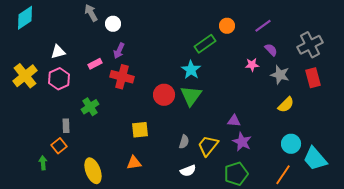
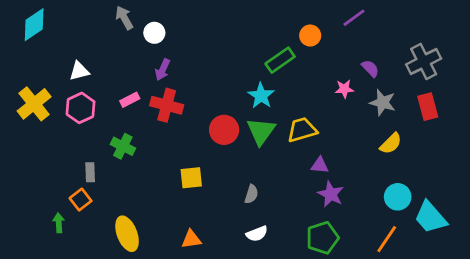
purple line: (263, 26) -> (354, 18), moved
pink rectangle: (95, 64) -> (130, 100), moved
green cross: (90, 107) -> (123, 146), turned -30
yellow trapezoid: (208, 146) -> (302, 130), moved, turned 35
orange triangle: (134, 163) -> (191, 239), moved

